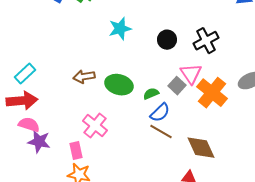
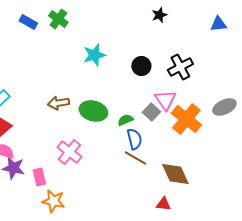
blue semicircle: (160, 113) -> (134, 139), turned -60
pink rectangle: (76, 151) -> (39, 177), moved

